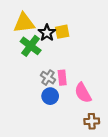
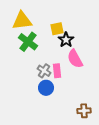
black star: (47, 33) -> (66, 40), moved
pink semicircle: (83, 93) -> (75, 59), moved

